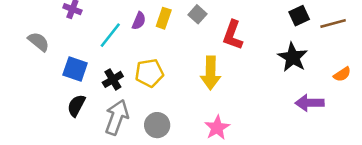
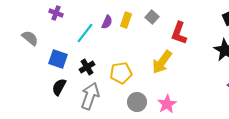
yellow pentagon: (149, 73) -> (121, 73), moved
yellow arrow: (211, 73) -> (162, 62), turned 35
gray circle: (157, 125) -> (137, 102), moved

